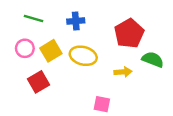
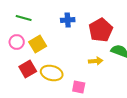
blue cross: (76, 21) -> (68, 20), moved
yellow ellipse: (83, 56) -> (52, 73), moved

